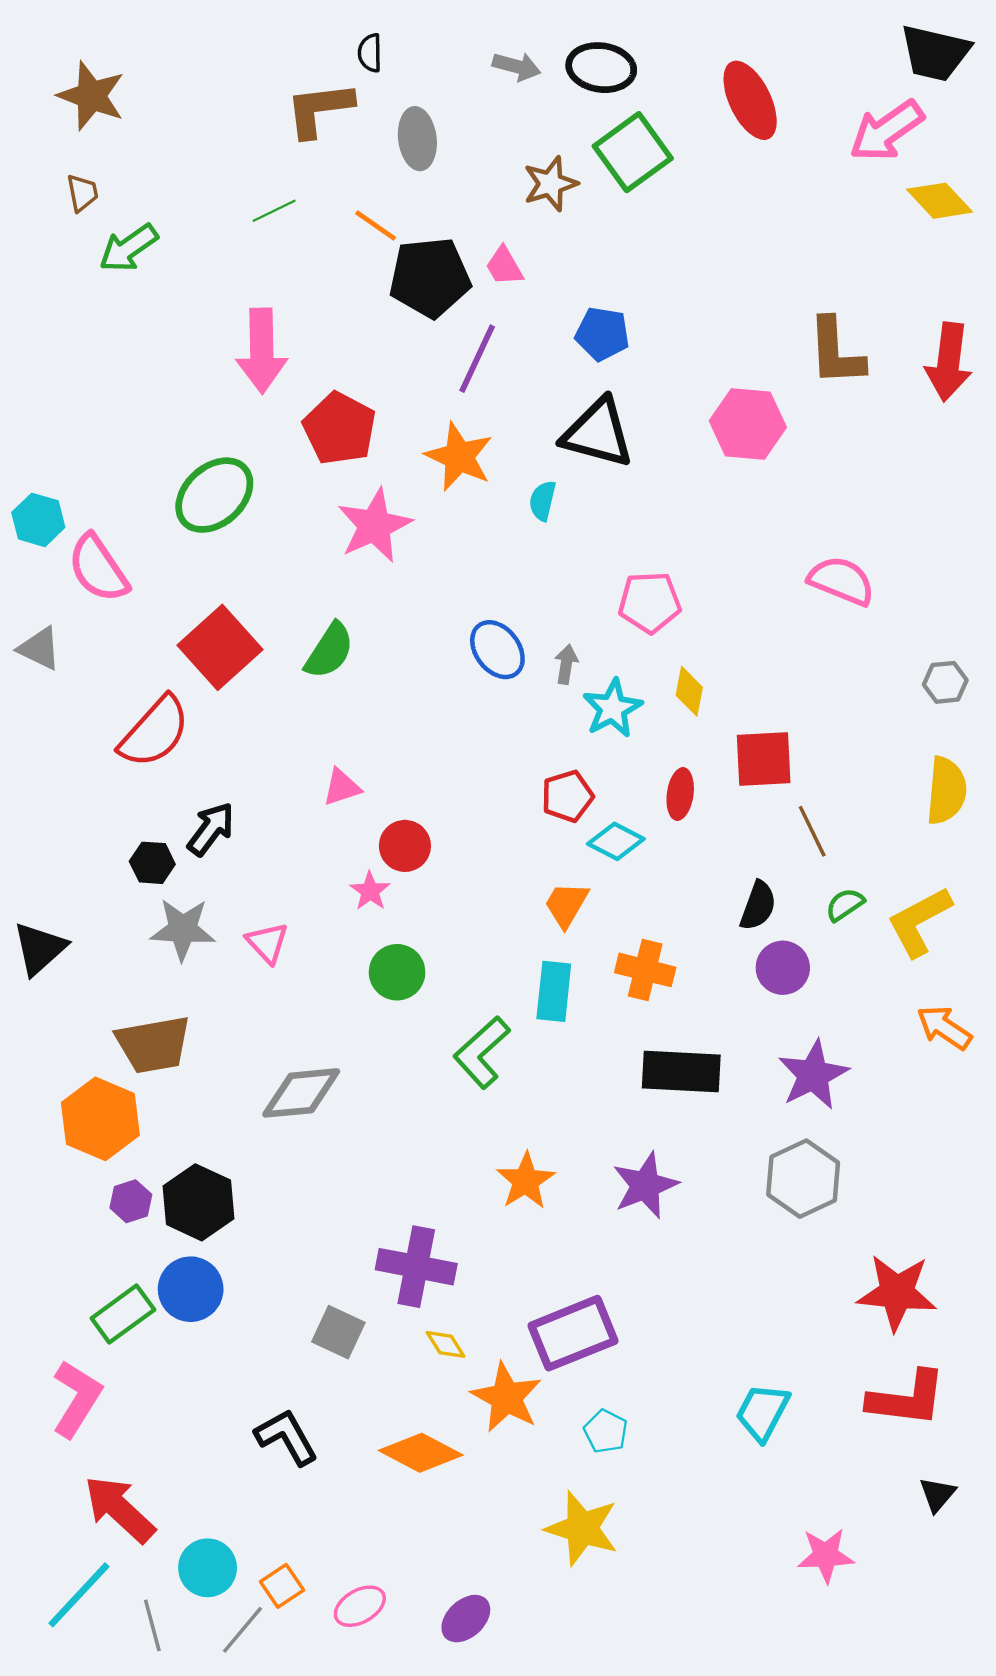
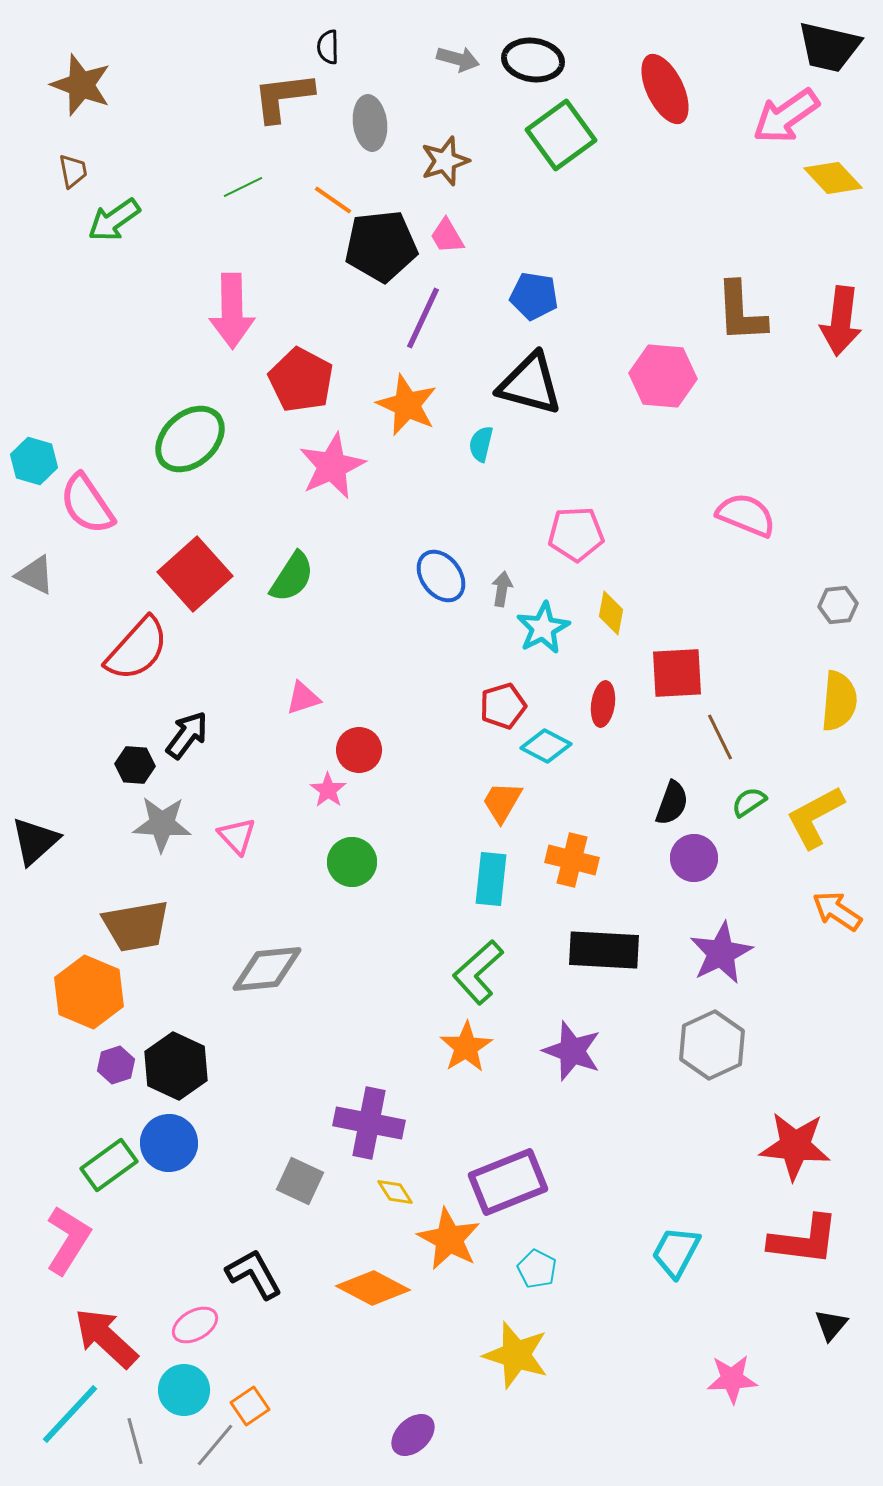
brown star: (550, 184) -> (445, 161), moved
green L-shape: (482, 1052) -> (478, 972), moved
purple star: (645, 1185) -> (572, 1051), turned -30
pink ellipse: (360, 1606) -> (195, 1325), moved

